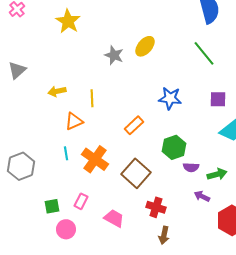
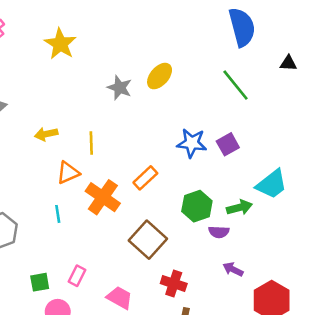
purple square: (218, 99) -> (228, 144), moved, turned -30
orange cross: (95, 159) -> (103, 197), moved
green arrow: (217, 174) -> (239, 207), moved

